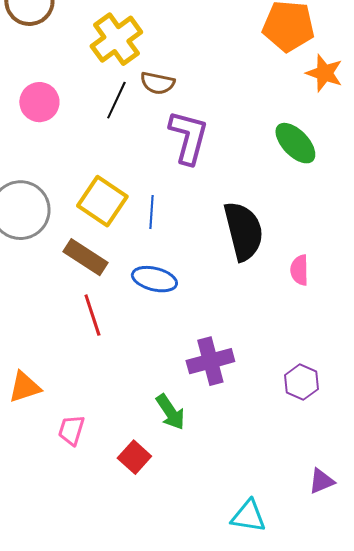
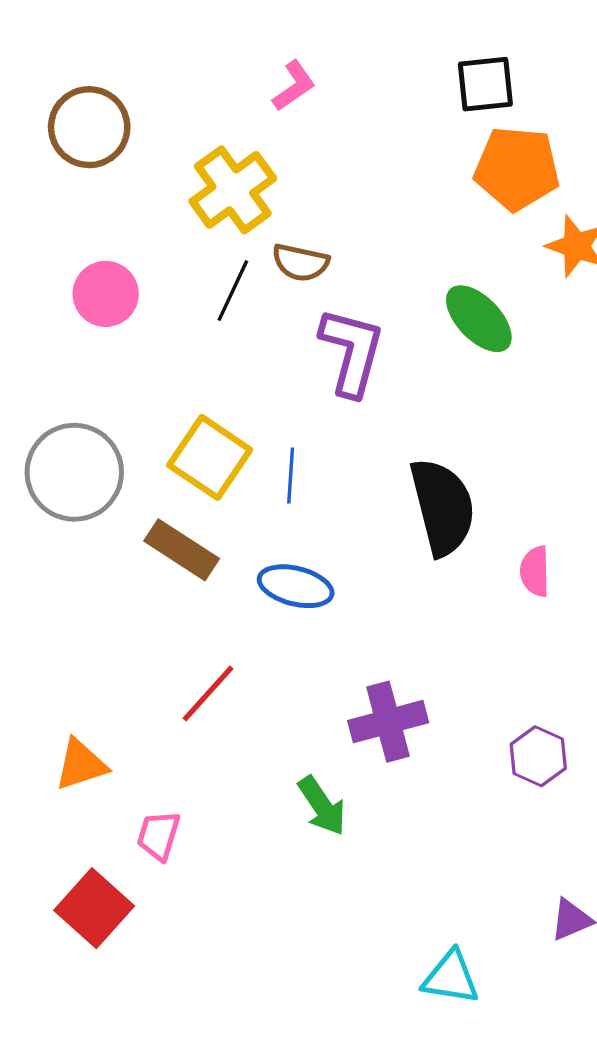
green ellipse: (295, 143) -> (479, 319), moved
red line: (92, 315) -> (208, 694), moved, turned 60
red square: (134, 457) -> (94, 908), moved, size x1.4

